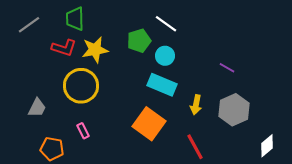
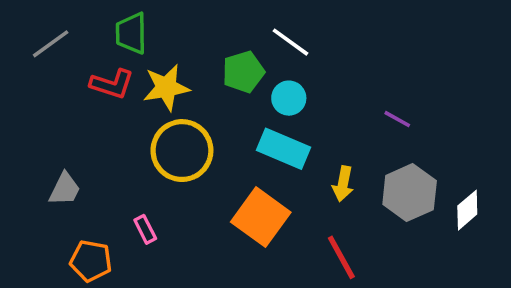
yellow circle: (81, 86) -> (182, 151), moved
white diamond: (267, 146) -> (467, 210), moved

